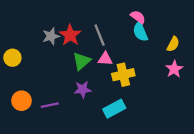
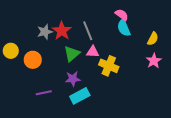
yellow cross: (123, 75) -> (109, 66), turned 36
orange circle: (21, 101) -> (33, 60), moved
cyan rectangle: (114, 109) -> (80, 96), moved

